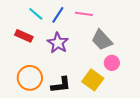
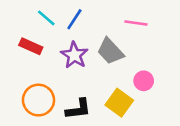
pink line: (84, 14) -> (136, 23), moved
gray trapezoid: (102, 40) -> (110, 51), moved

